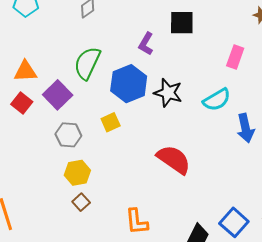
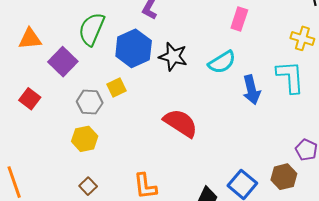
red square: (22, 103) -> (30, 99), moved
gray hexagon: (68, 135) -> (90, 102), moved
brown square: (81, 202) -> (88, 186), moved

